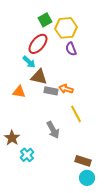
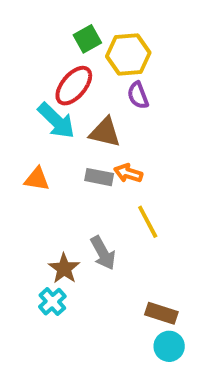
cyan arrow: (29, 62) -> (56, 121), size x1.5
brown triangle: (39, 77) -> (105, 132), moved
brown star: (12, 138) -> (64, 268), moved

